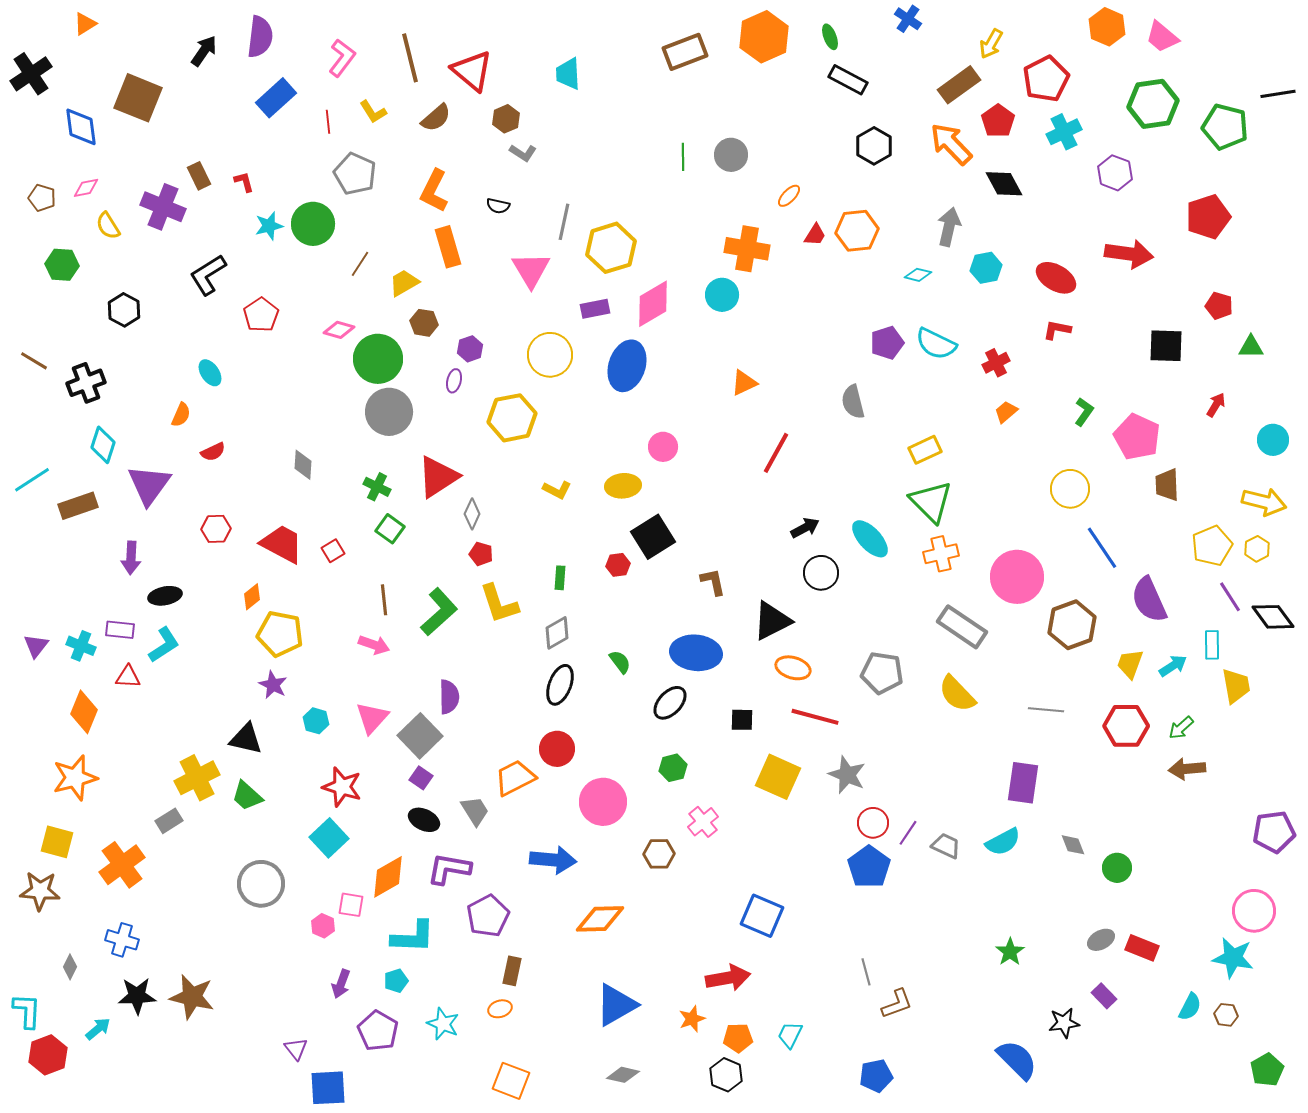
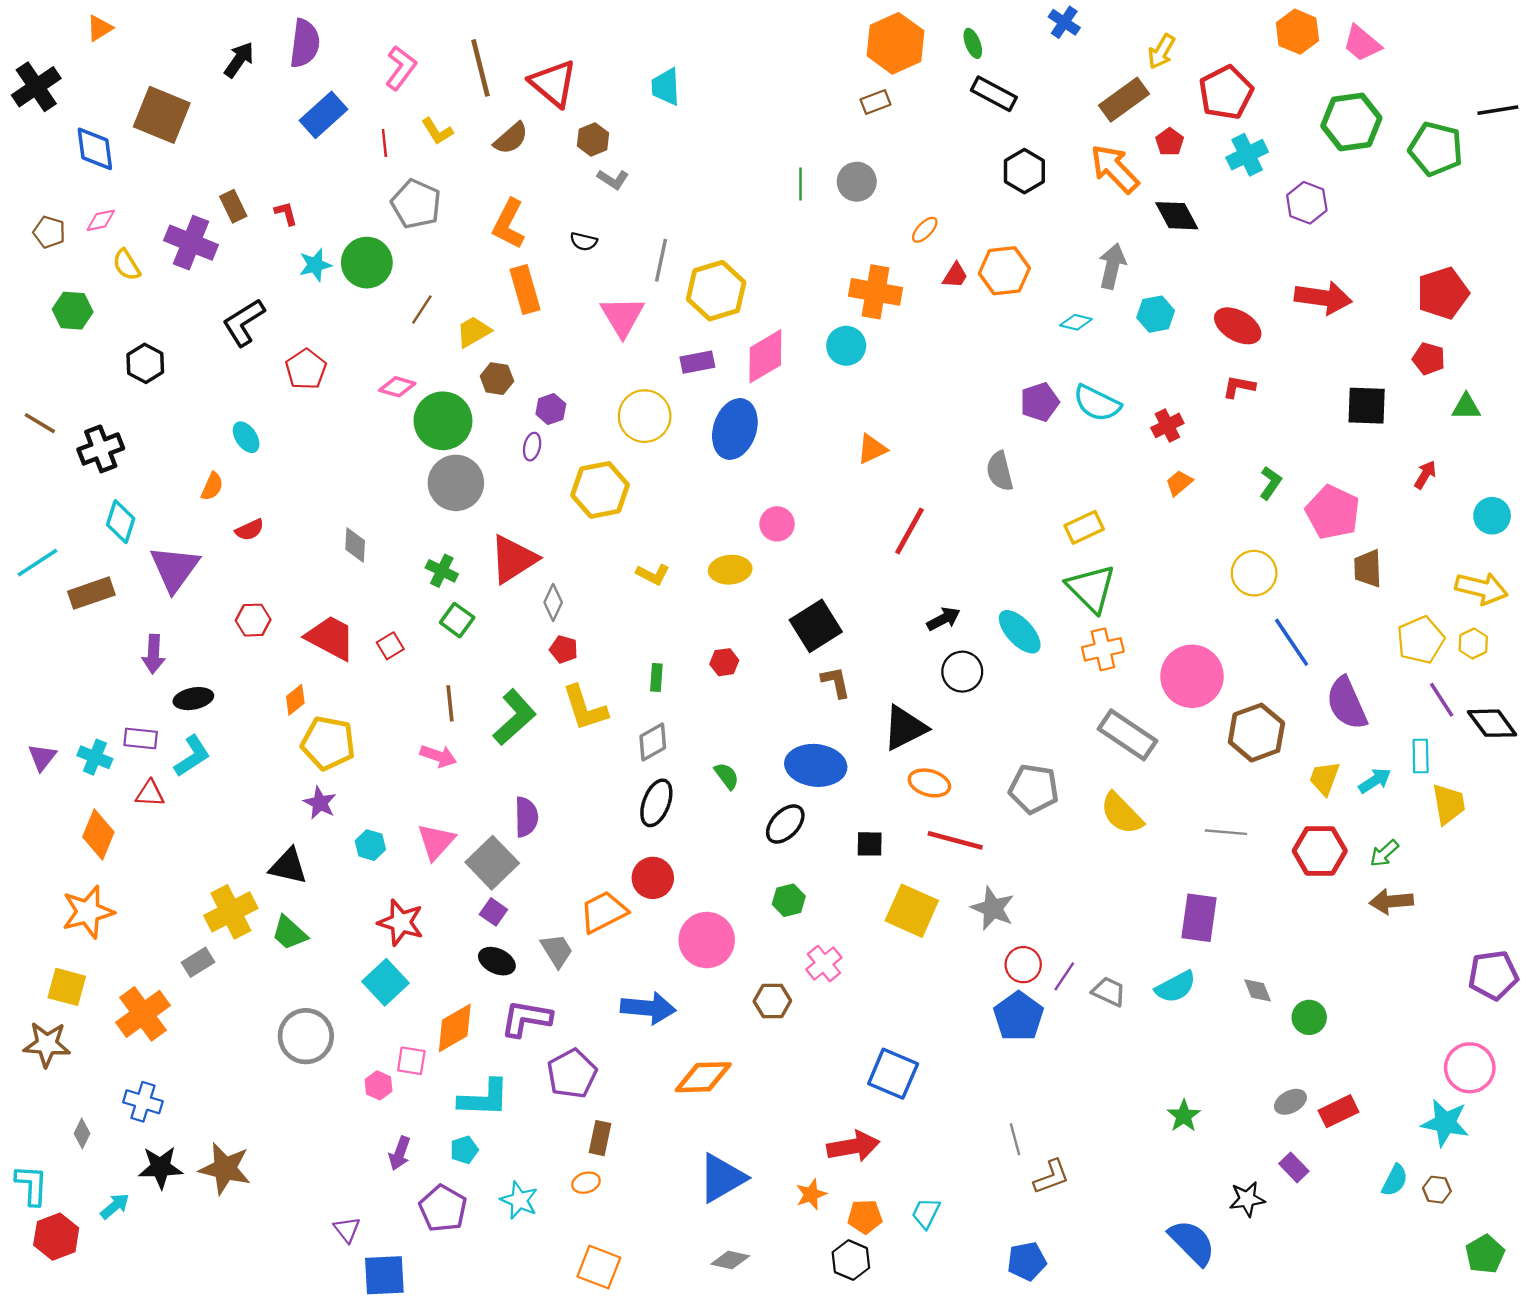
brown rectangle: (685, 52) -> (876, 102), moved, size x0.6
red pentagon: (998, 121) -> (1170, 142), size x0.7
red pentagon: (1208, 217) -> (1443, 293), moved
black square: (653, 537) -> (816, 626), moved
red rectangle: (1142, 948) -> (1338, 1111), turned -48

